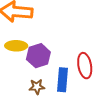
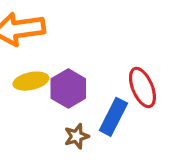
blue rectangle: (62, 80) -> (113, 117), turned 35

